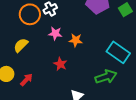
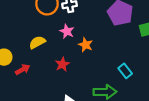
yellow semicircle: (21, 45) -> (37, 42), moved
cyan rectangle: (118, 52) -> (125, 71), size x0.6

